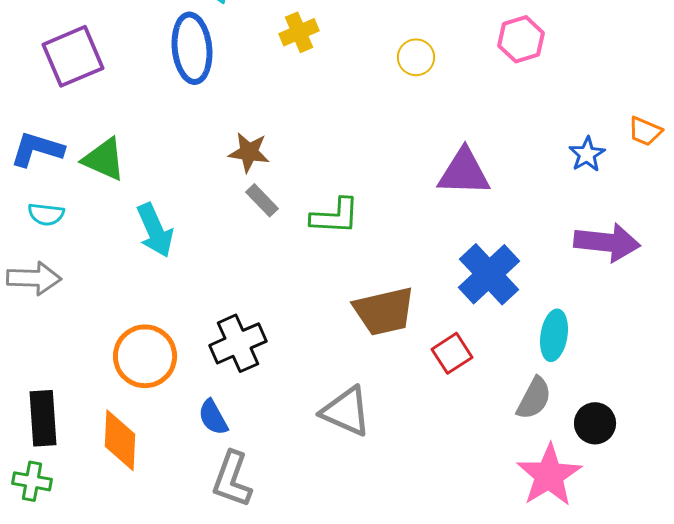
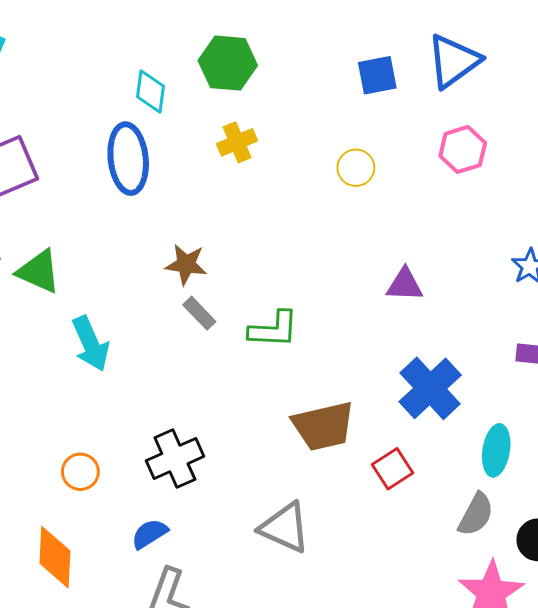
purple triangle: (464, 172) -> (405, 285), size x0.7
orange circle: (145, 356) -> (80, 472), size x0.6
blue semicircle: (213, 417) -> (149, 534), turned 87

